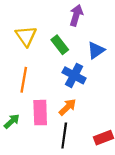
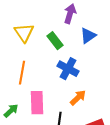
blue triangle: (96, 50) -> (88, 36), moved
orange arrow: (67, 107) -> (78, 98), moved

